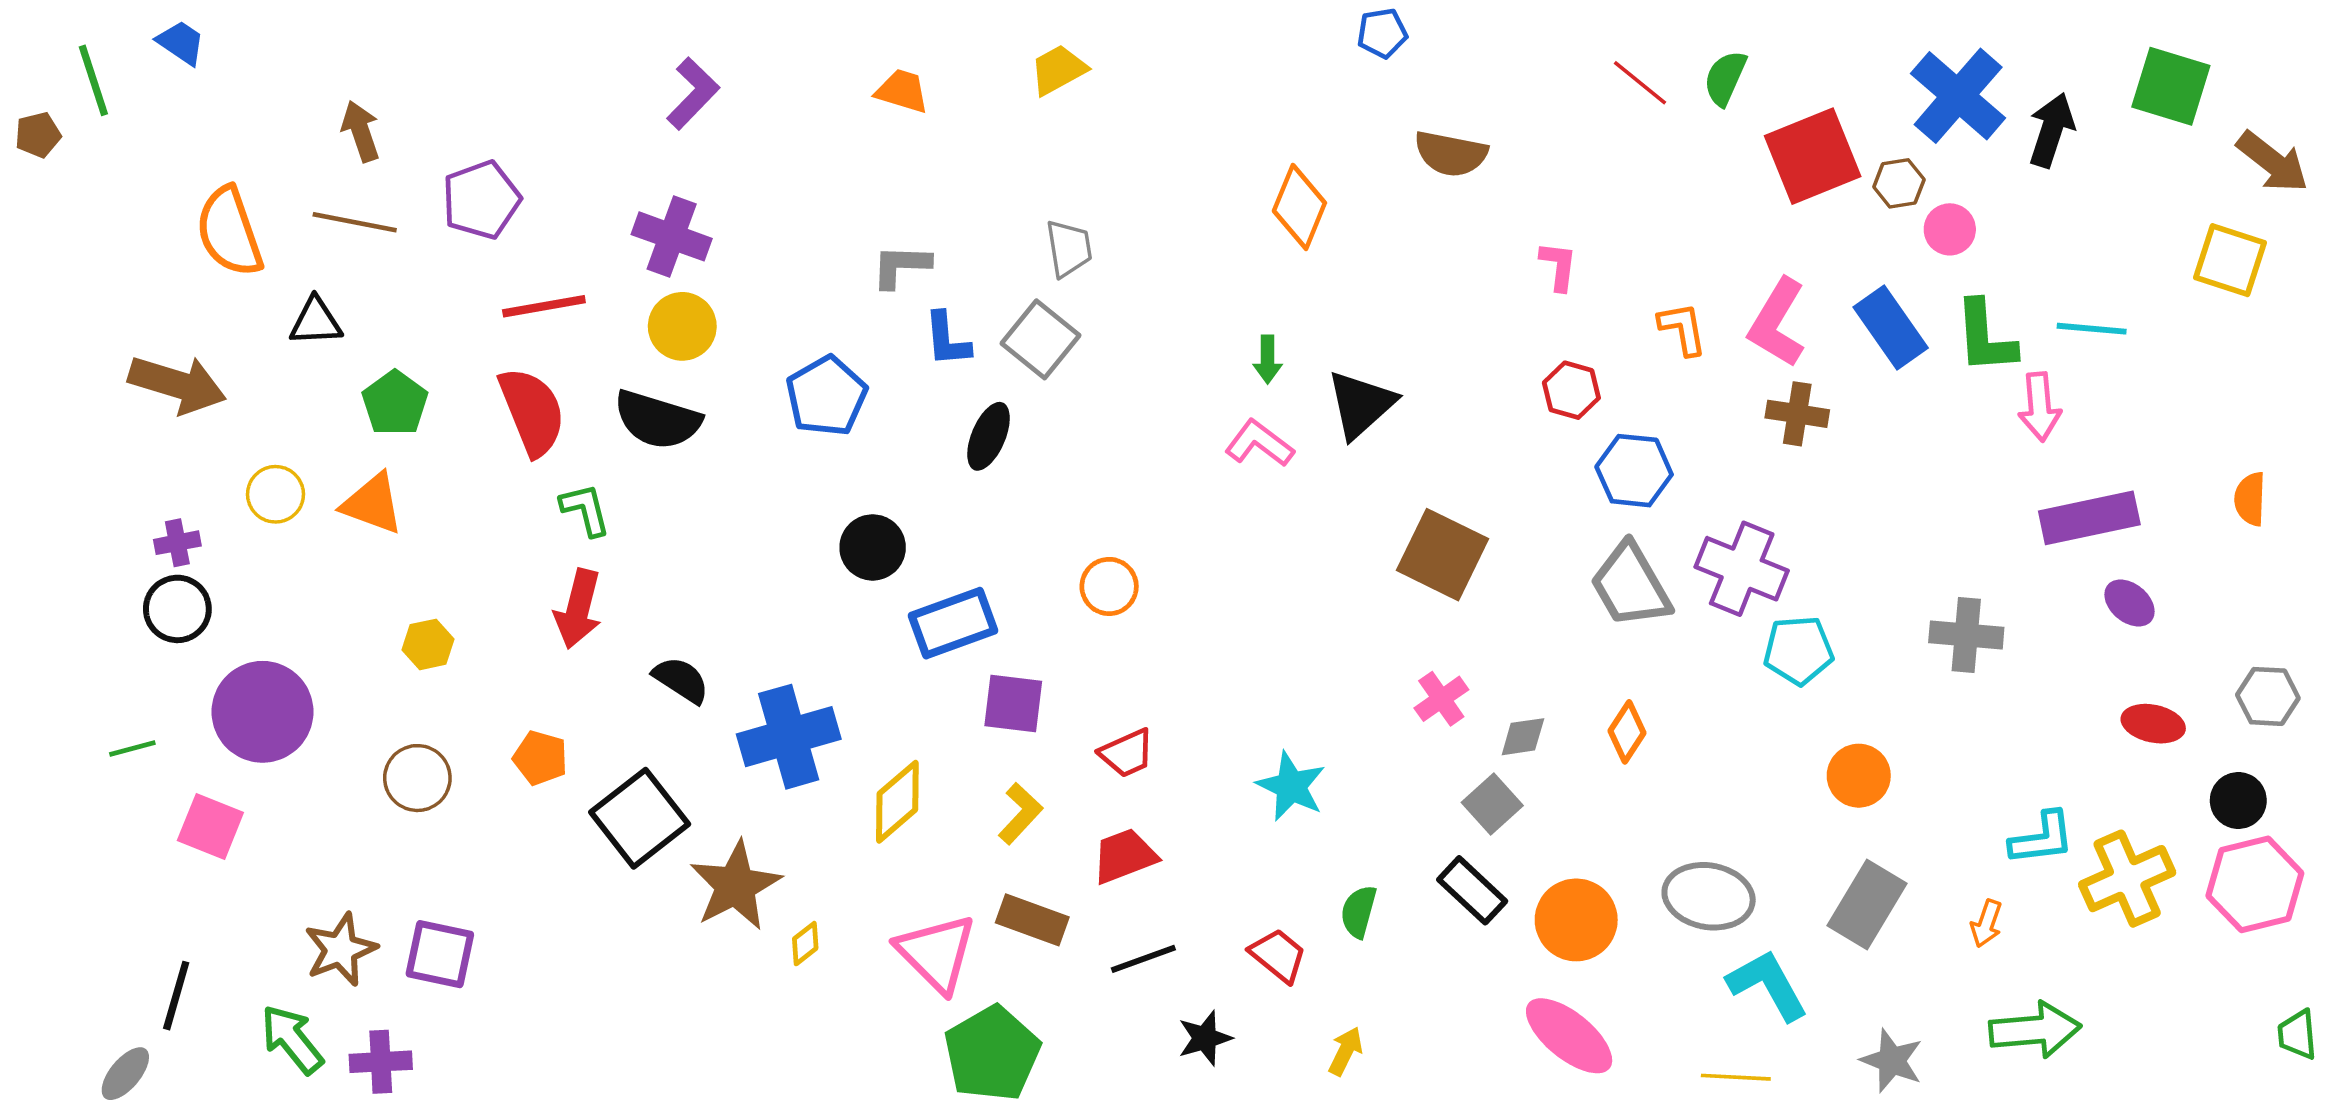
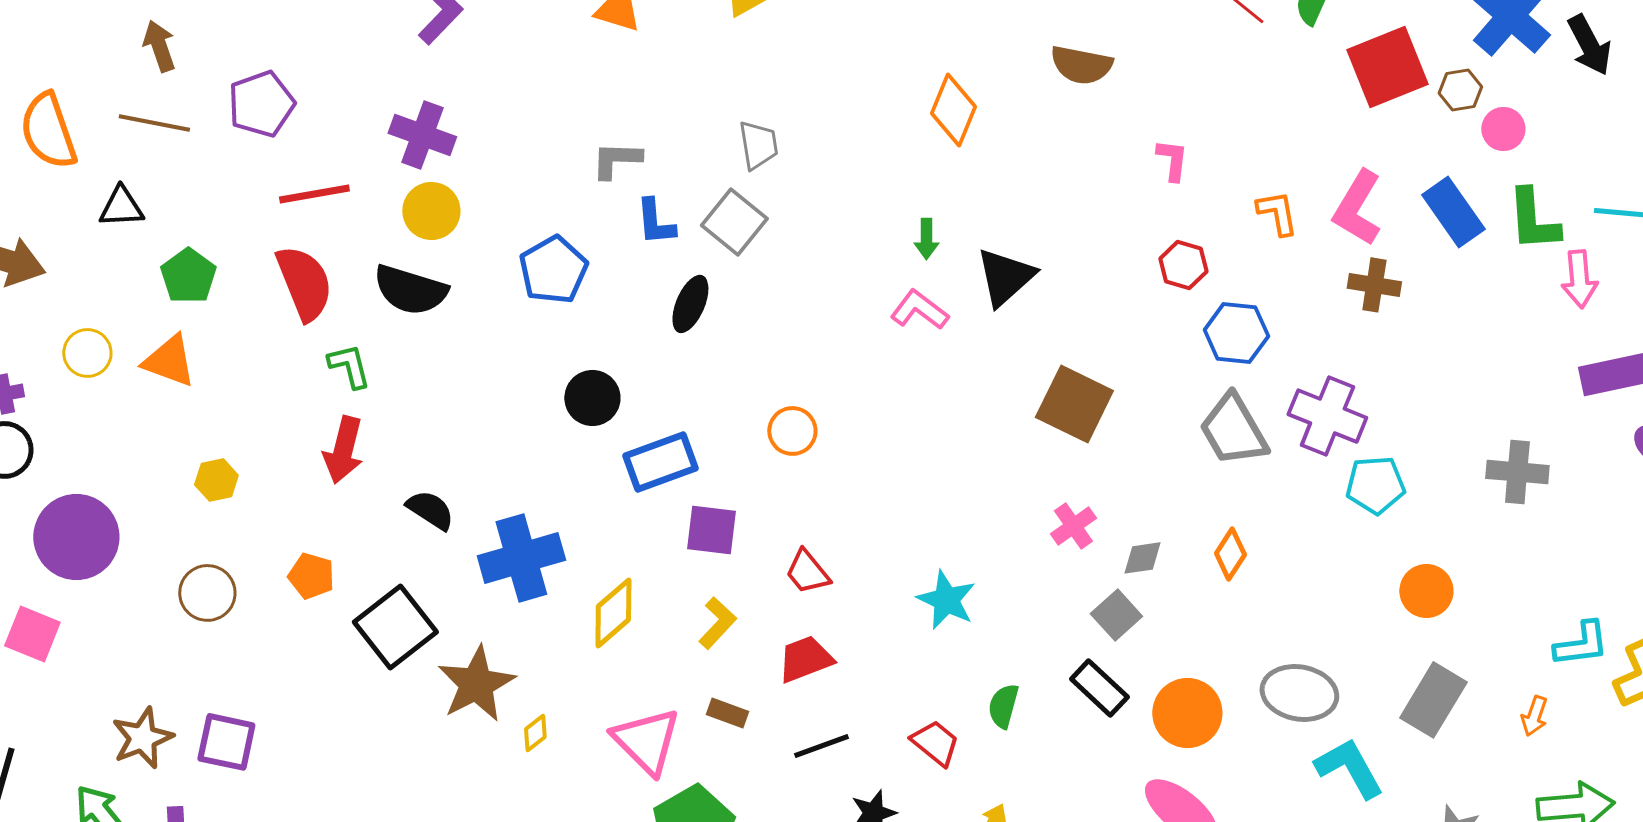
black arrow: (2051, 130) -> (1589, 45), turned 134
red trapezoid: (1127, 753) -> (807, 572), turned 75
brown rectangle: (1032, 920) -> (727, 713), size x0.7

